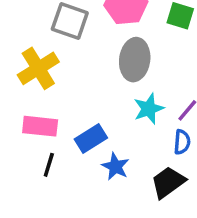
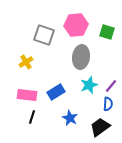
yellow cross: (38, 68) -> (26, 62), size x0.6
blue rectangle: (91, 138) -> (56, 92), moved

